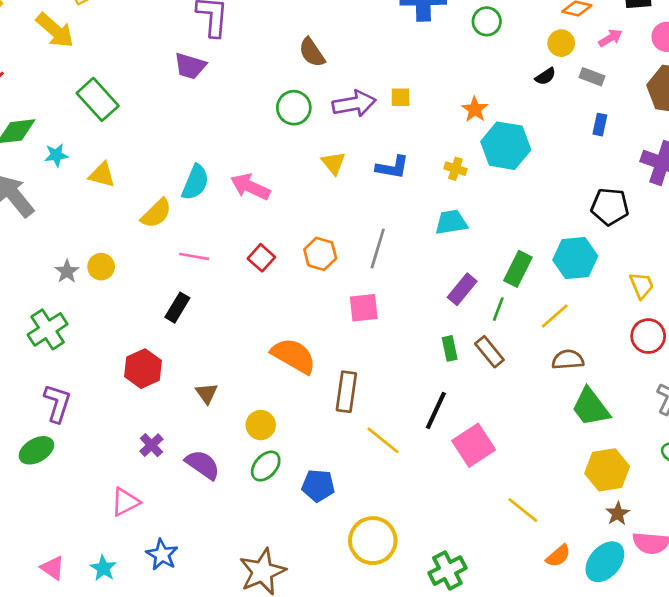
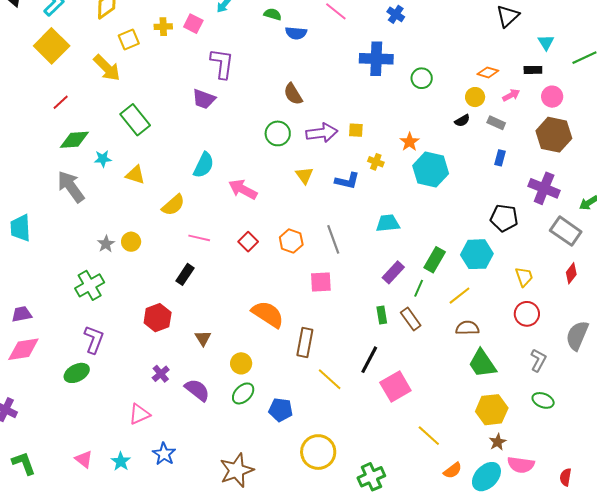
yellow cross: (455, 169) -> (376, 162), moved
cyan semicircle: (195, 182) -> (204, 165), moved
gray line: (378, 248) -> (333, 239), turned -40

